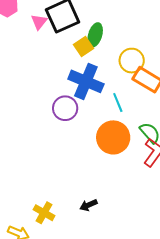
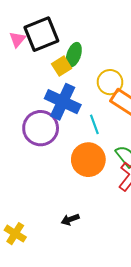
purple circle: (65, 108) -> (41, 128), size x1.4
black arrow: (88, 205) -> (70, 219), moved

